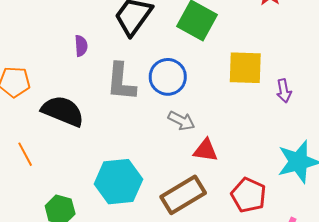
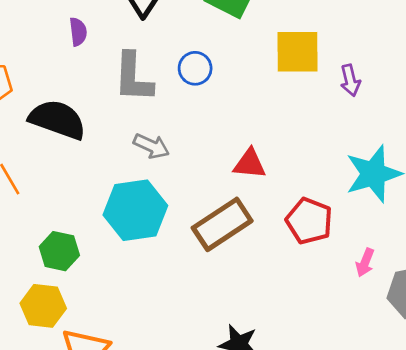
blue circle: (168, 77) -> (195, 68), size x0.7
gray arrow: (181, 121) -> (151, 146), moved

